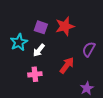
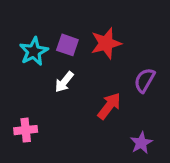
cyan star: (19, 42) -> (34, 51), moved
pink cross: (35, 74) -> (26, 130), moved

